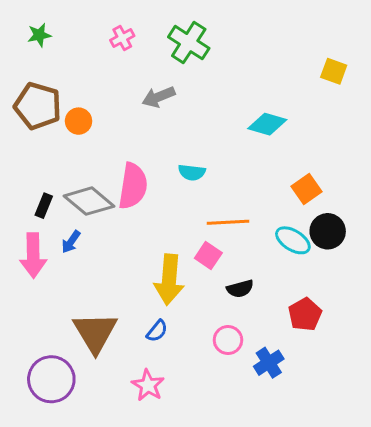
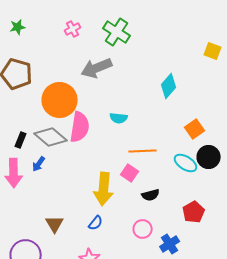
gray arrow: (159, 97) -> (97, 68), size x1.4
orange circle: (79, 121) -> (60, 100), moved, size x2.0
cyan diamond: (267, 124) -> (169, 86), turned -65
brown triangle: (95, 332) -> (55, 224), size x0.6

